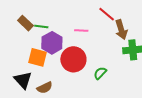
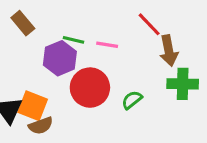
green line: (41, 26) -> (73, 40), moved
orange square: (38, 57) -> (33, 106), moved
green semicircle: (100, 73) -> (132, 100), moved

